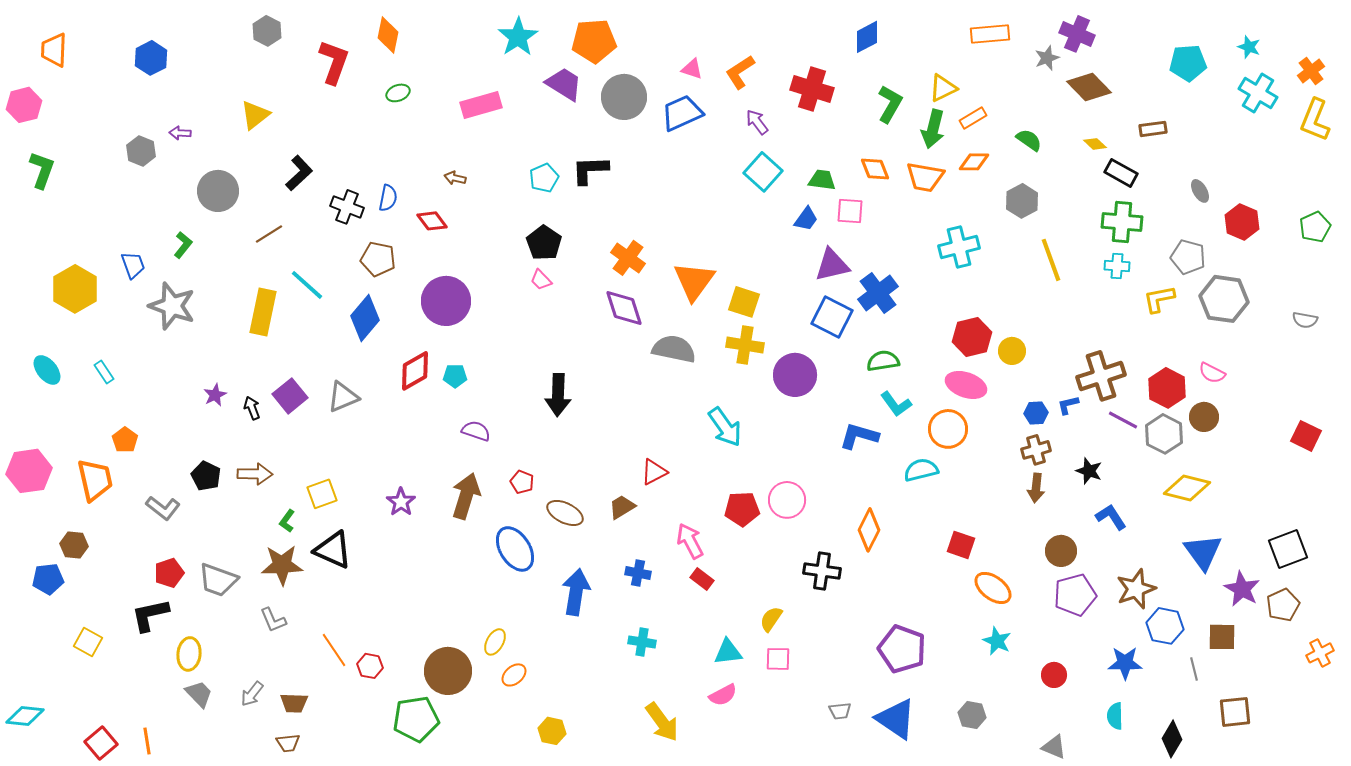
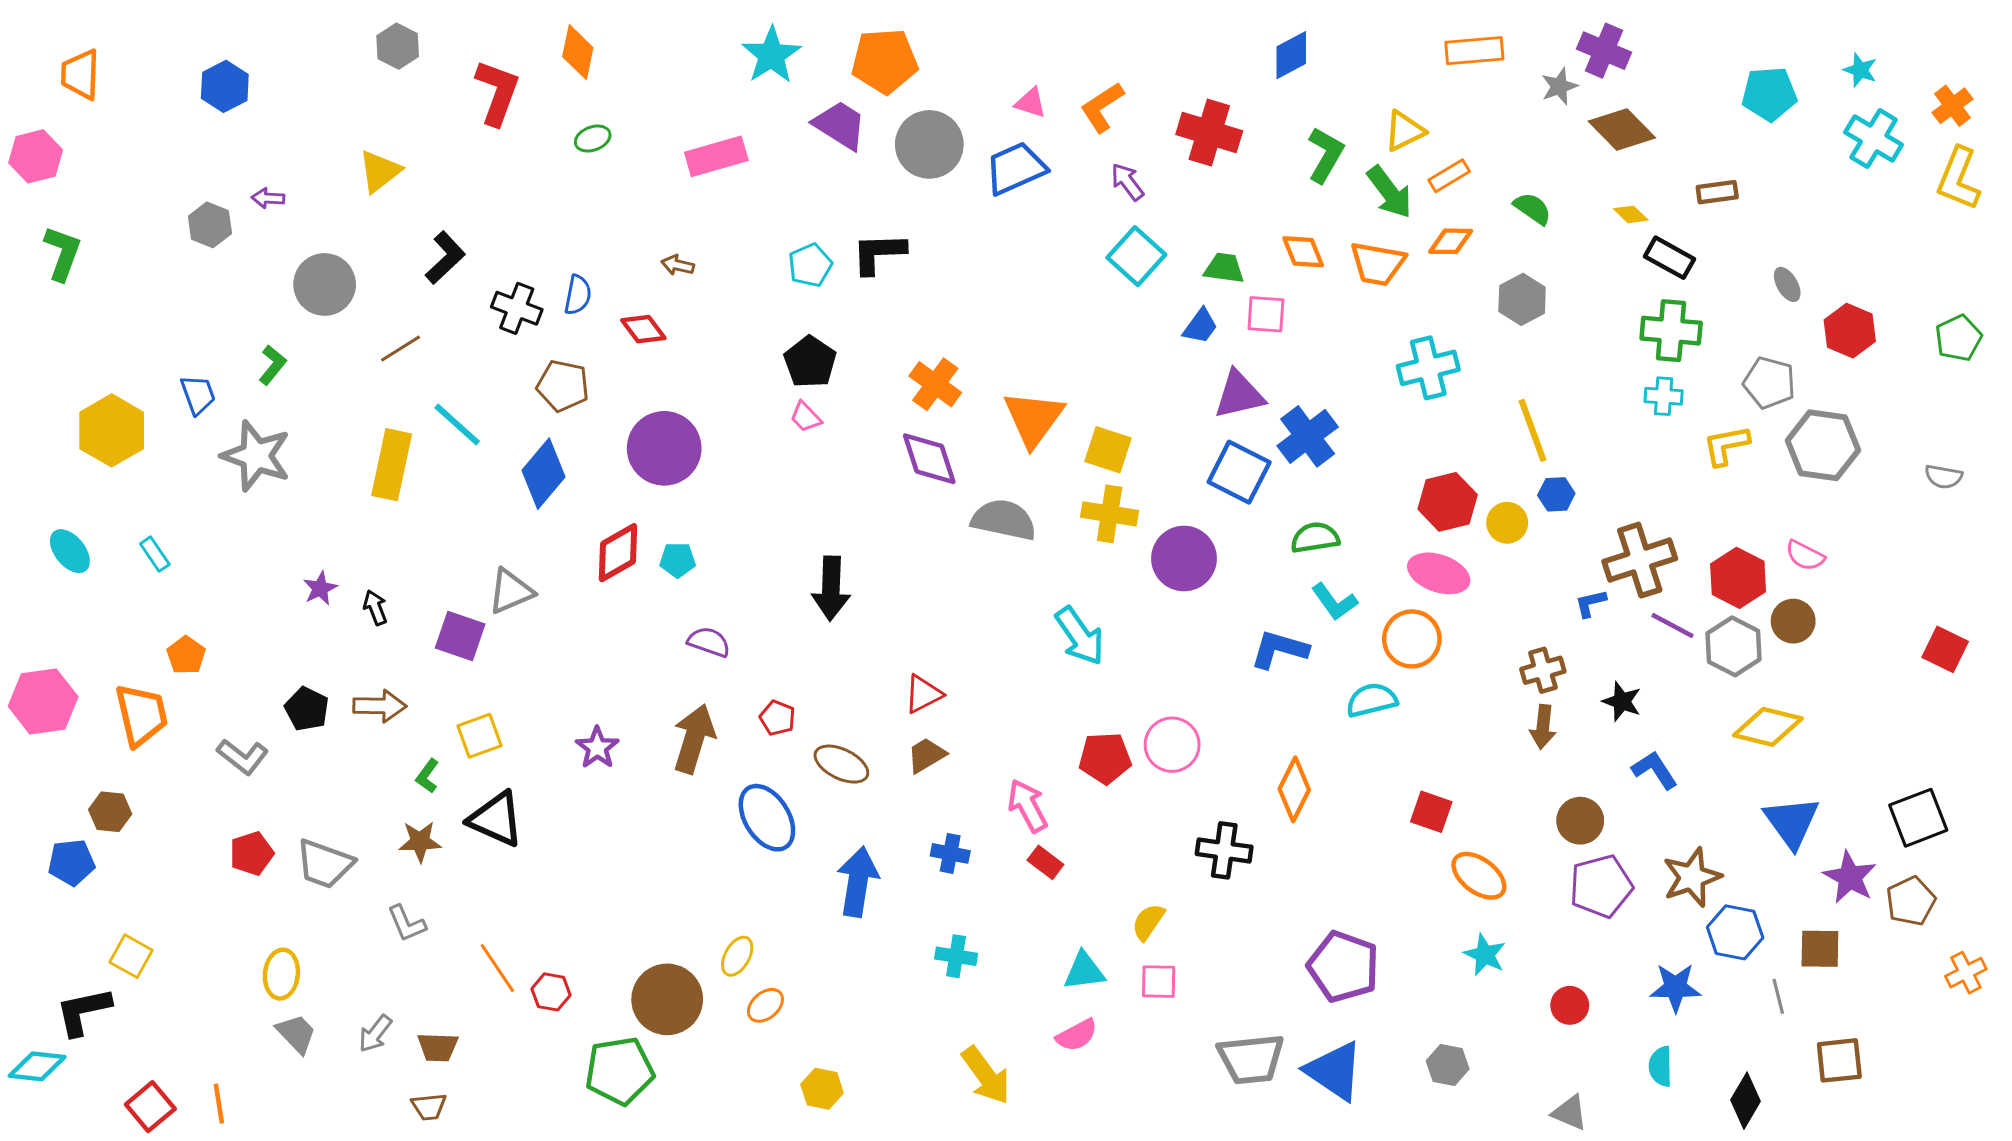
green arrow: (933, 129) -> (1390, 192), turned -51
yellow line: (1051, 260) -> (1533, 430), moved
purple square: (290, 396) -> (460, 636), moved, turned -32
blue hexagon: (1036, 413) -> (1556, 494), moved
red triangle: (654, 472) -> (923, 694), moved
brown star: (282, 565) -> (420, 842), size x0.7
black L-shape: (150, 615) -> (83, 1011), moved
gray trapezoid: (840, 711) -> (1251, 1059), size x2.0

